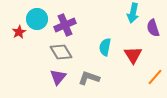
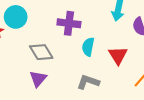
purple cross: (65, 25) -> (69, 23), moved, turned 30
gray L-shape: (89, 78) -> (88, 82), moved

